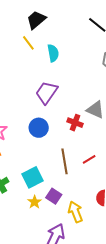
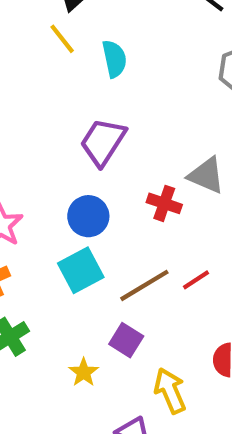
brown line: (65, 161) -> (144, 285), turned 70
cyan square: (32, 177) -> (81, 270), moved
purple square: (54, 196) -> (126, 340), moved

